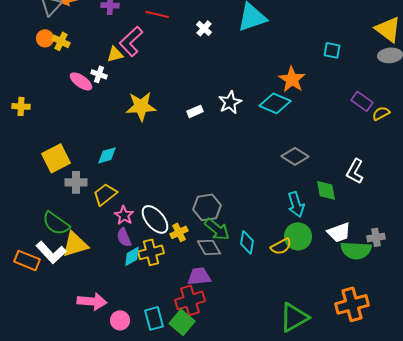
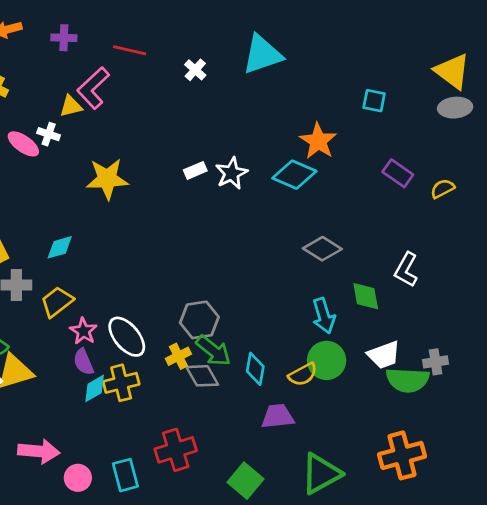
purple rectangle: (362, 101) -> (398, 173), moved
white rectangle: (195, 111) -> (195, 170), moved
yellow cross: (179, 232) -> (178, 356), moved
purple trapezoid: (199, 276) -> (278, 416), moved
green square: (182, 322) -> (246, 481), moved

